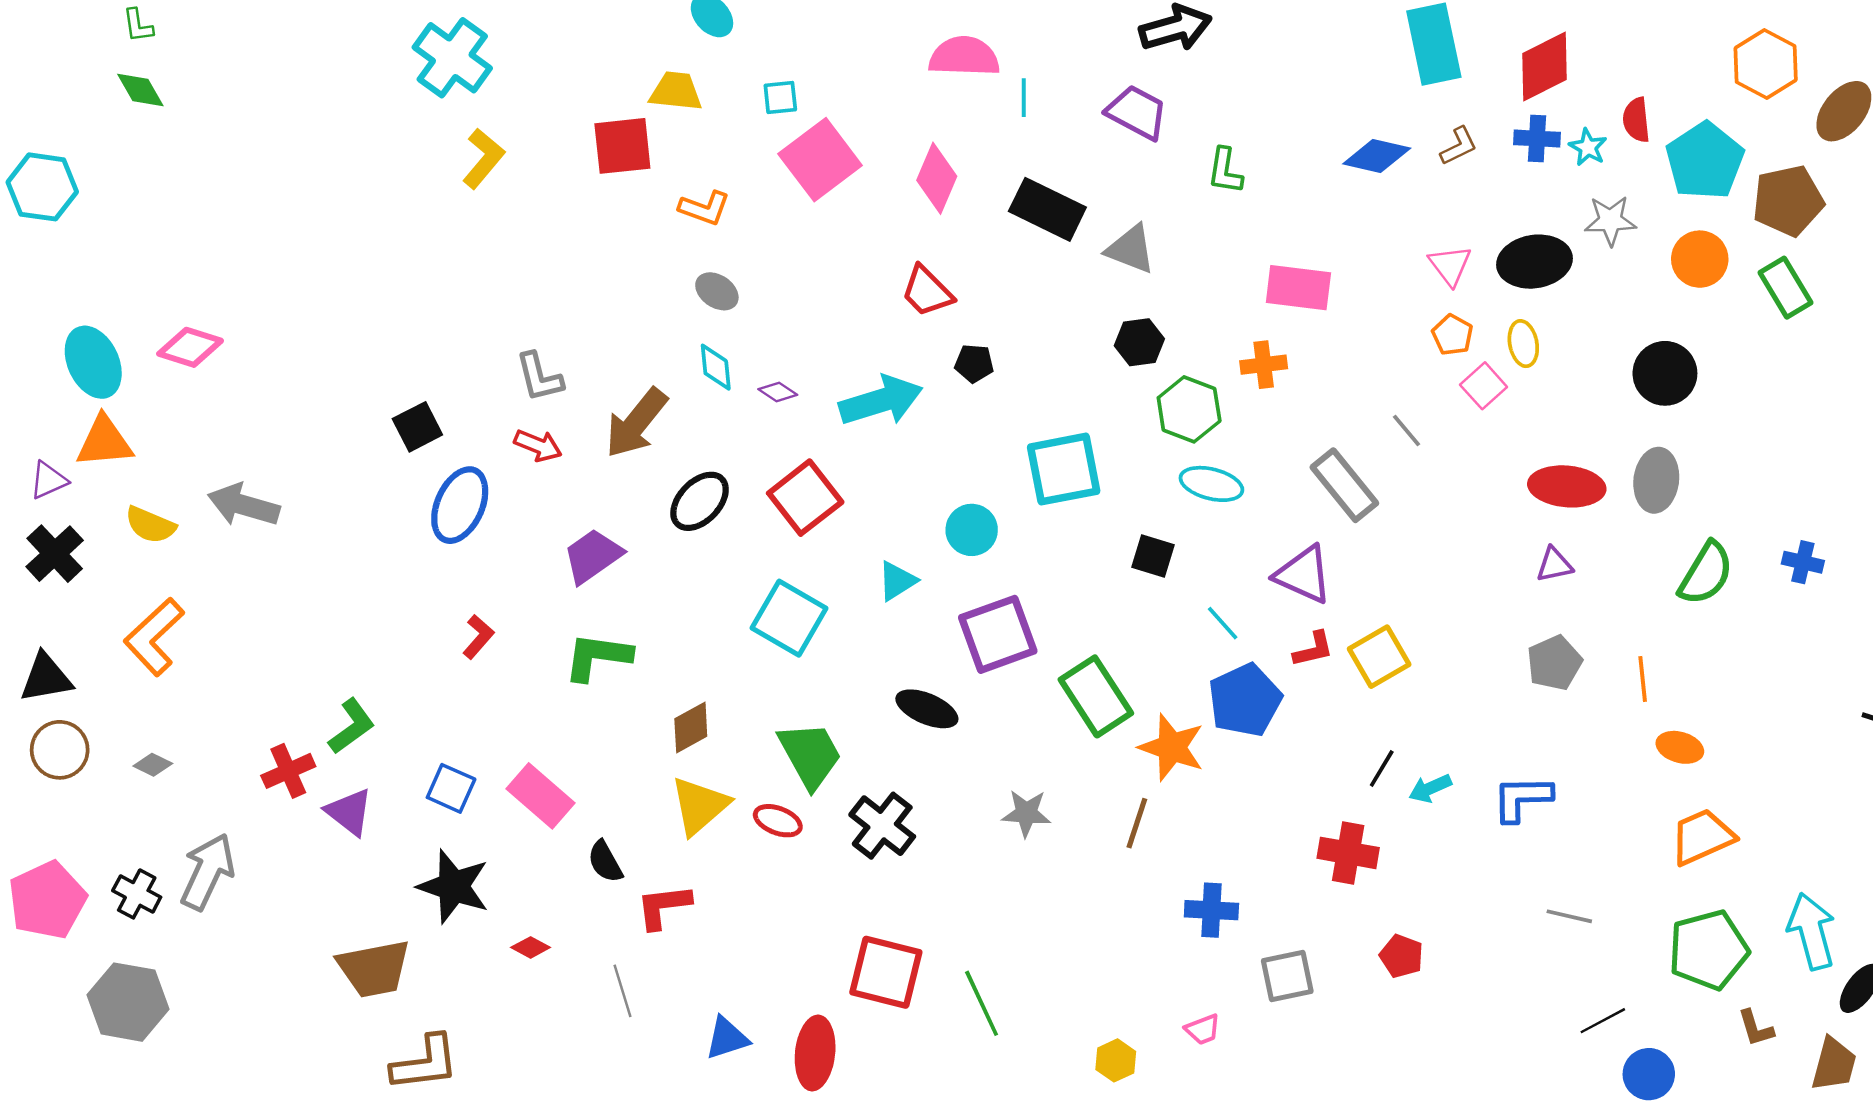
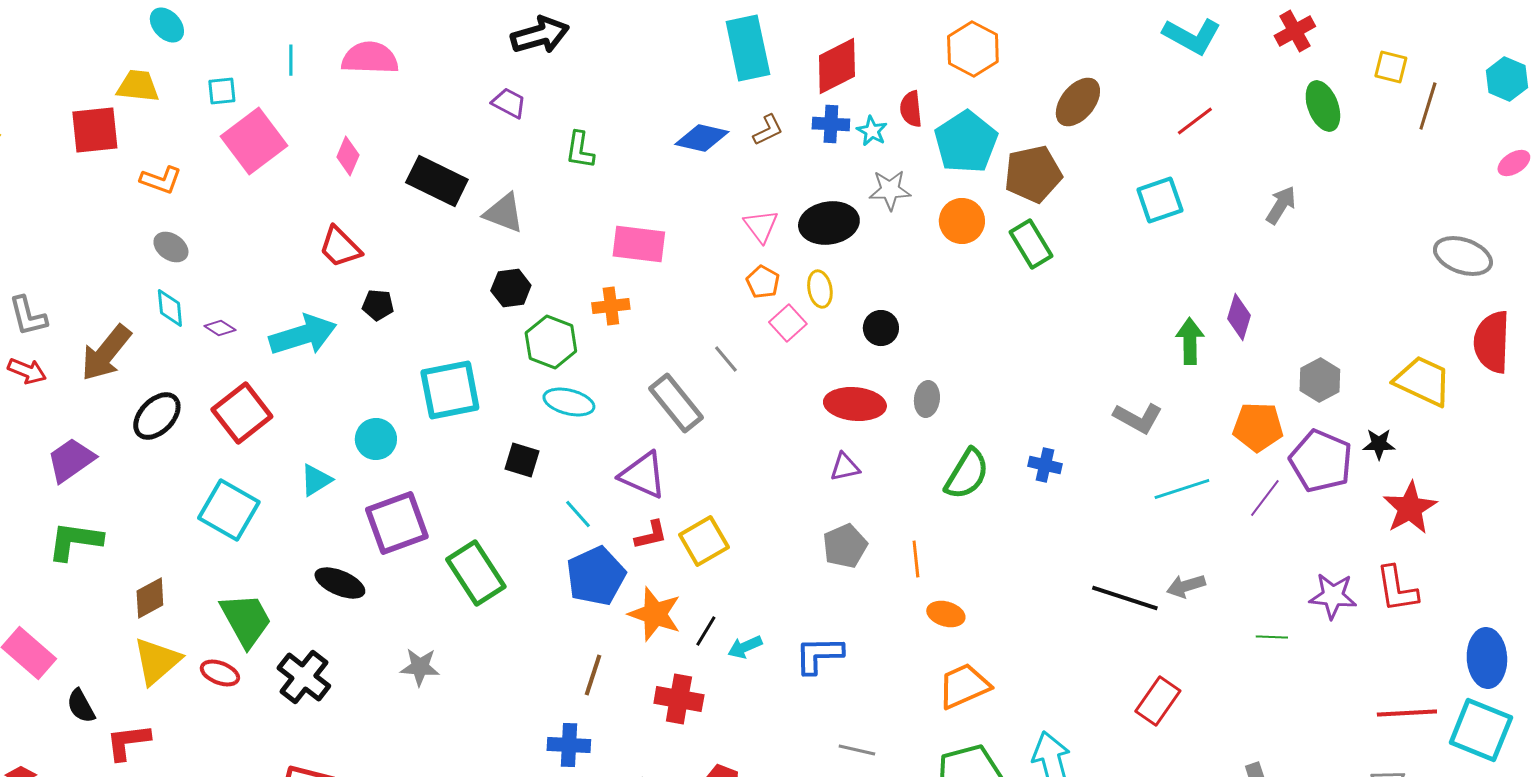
orange hexagon: (1766, 64) -> (973, 49), moved
cyan line: (1024, 98) -> (291, 60), moved
purple trapezoid: (1137, 112) -> (509, 103), size x0.7
pink diamond: (937, 178) -> (348, 156), size x0.7
black circle: (1665, 373) -> (881, 328), moved, size x0.7
gray ellipse: (1656, 480) -> (927, 399), size x0.7
orange star: (1172, 747) -> (655, 614), moved
brown line: (1137, 823) -> (593, 675), moved

